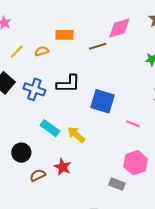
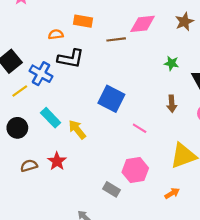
yellow line: (17, 52) -> (20, 91), moved
black L-shape: (68, 84) -> (71, 59), moved
black circle: (21, 153) -> (17, 128), moved

